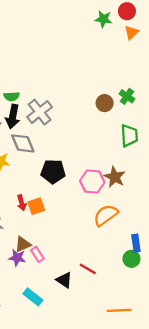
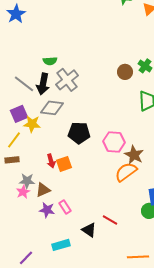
green semicircle: (12, 96) -> (50, 61), moved
gray diamond: (23, 143) -> (52, 108), turned -60
brown star: (115, 177) -> (134, 155), moved
brown triangle: (23, 244) -> (43, 190), moved
cyan rectangle: (33, 297) -> (61, 245), turned -54

